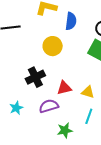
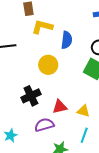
cyan star: (16, 108) -> (11, 135), moved

